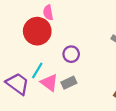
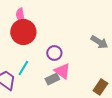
pink semicircle: (48, 13) -> (20, 15), moved
pink triangle: (49, 83) -> (62, 71), moved

